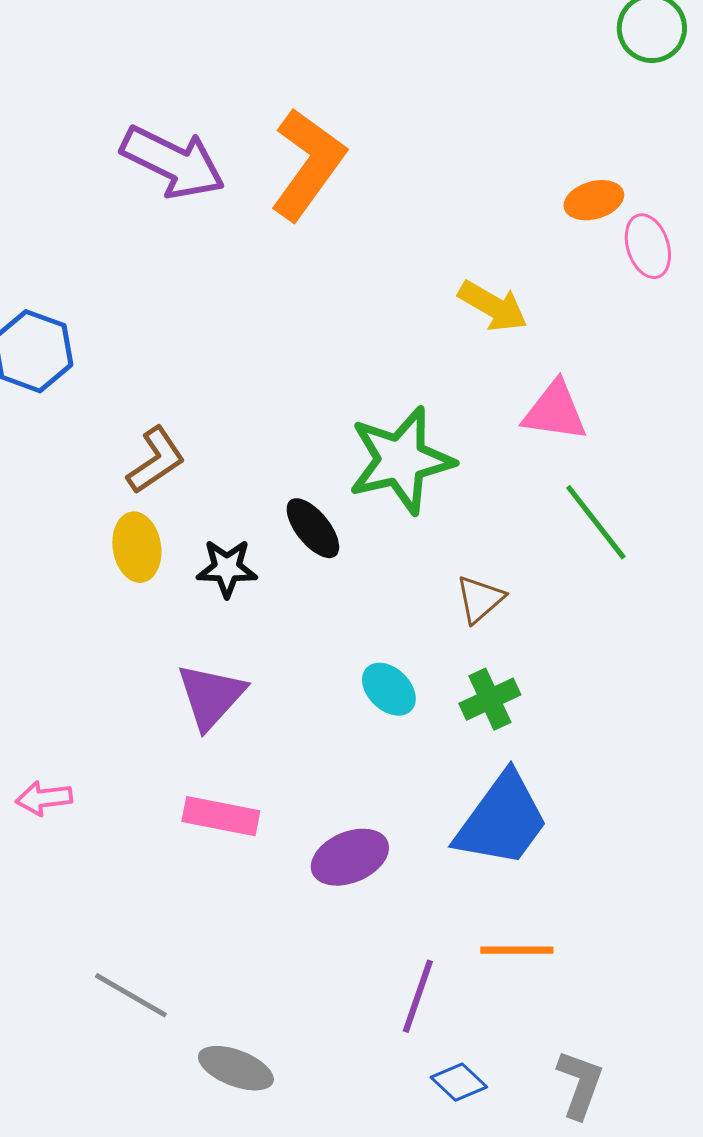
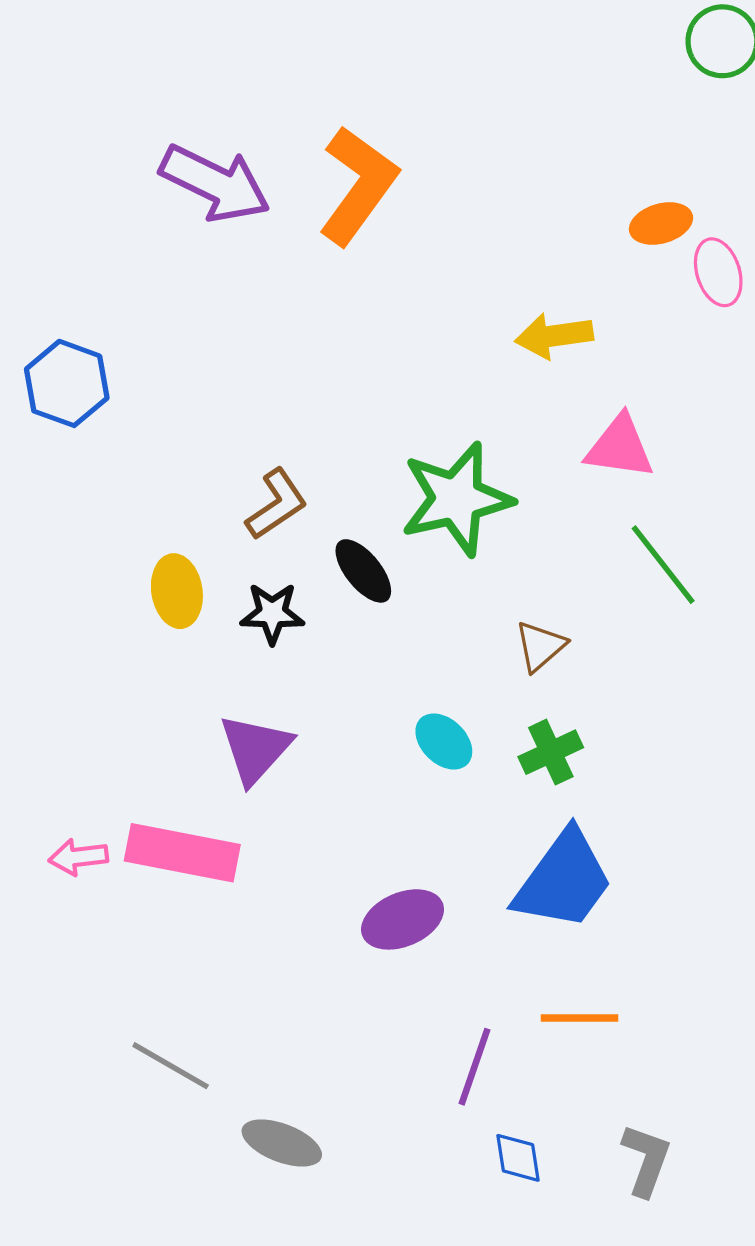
yellow arrow: (493, 306) -> (554, 336), turned 142
brown L-shape: (156, 460) -> (276, 504), moved
pink rectangle: (221, 816) -> (182, 853), moved, size x1.4
blue diamond: (459, 1082) -> (518, 1158), turned 38

